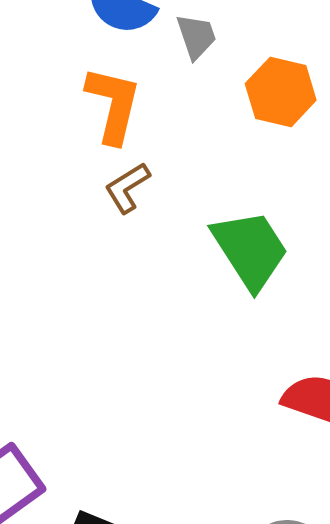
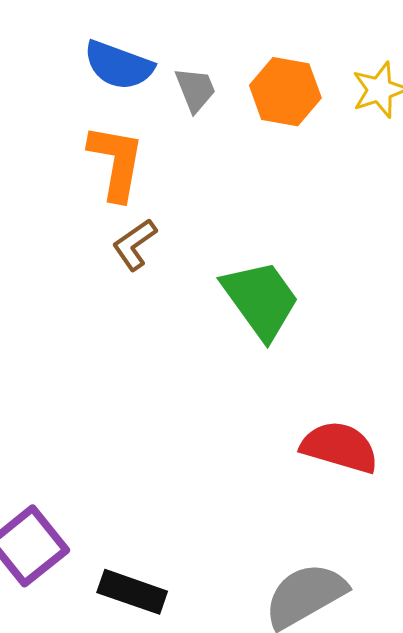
orange hexagon: (281, 92) -> (285, 92), moved

